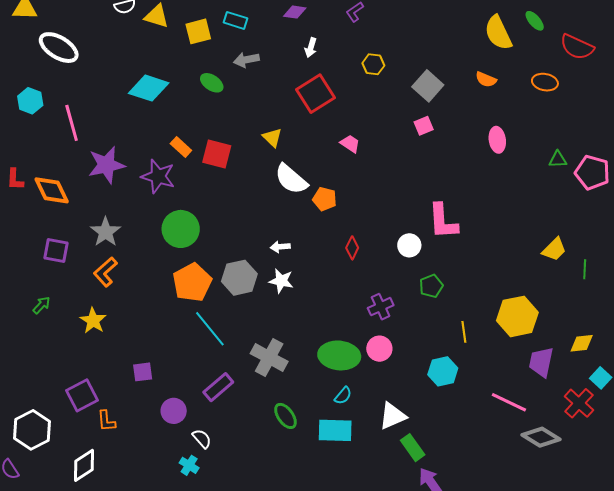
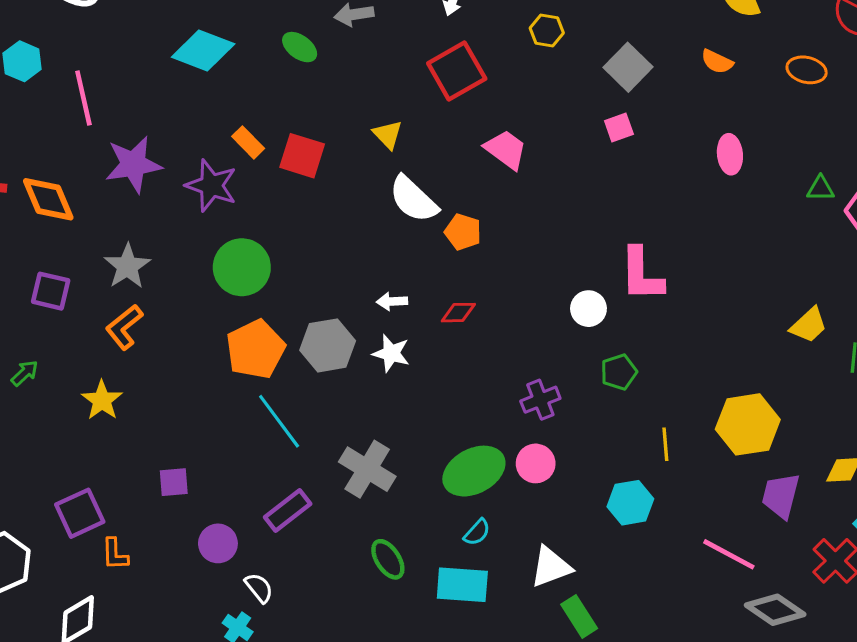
pink trapezoid: (350, 144) -> (506, 150), size x1.4
red diamond: (352, 248) -> (458, 313), moved, turned 60
green ellipse: (339, 355) -> (474, 471), turned -36

